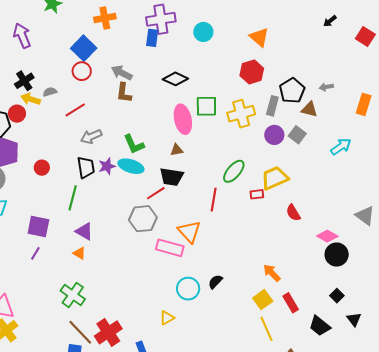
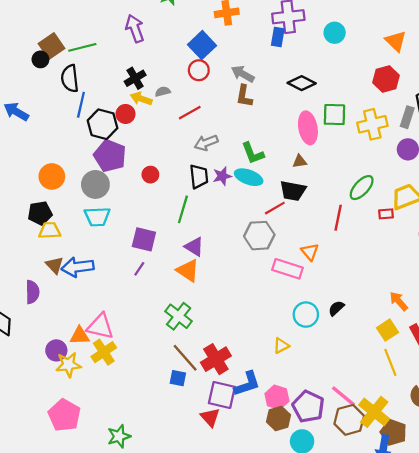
orange triangle: (189, 232) -> (310, 252), size x0.7
orange triangle: (79, 253) -> (188, 271), size x1.6

